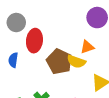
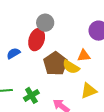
gray circle: (16, 22) -> (45, 23), moved
blue semicircle: (13, 60) -> (13, 53), turned 40

